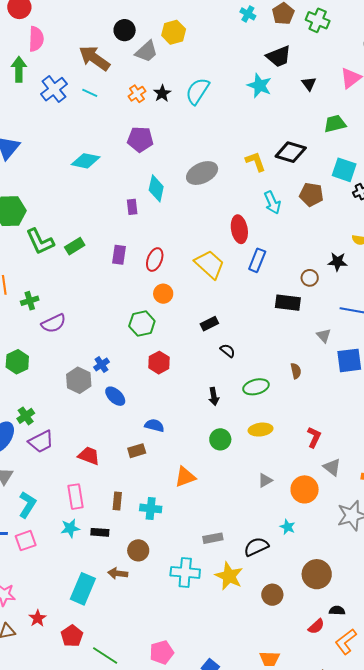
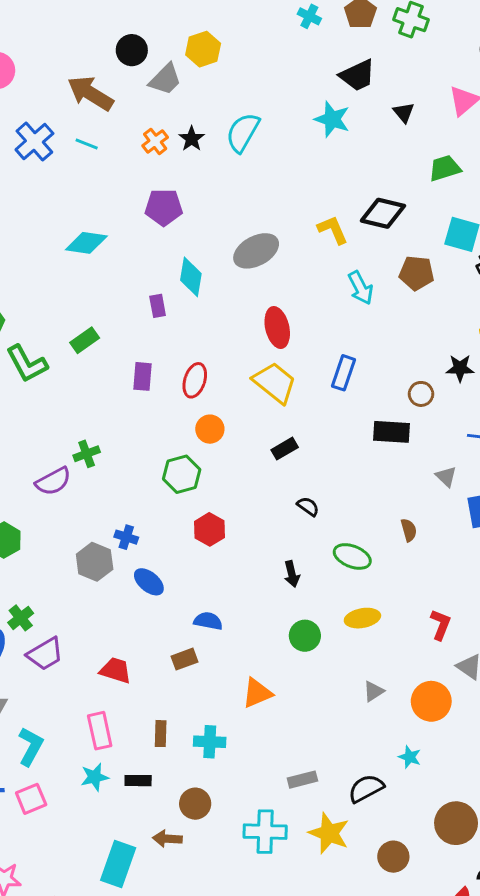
red ellipse: (239, 229) -> (277, 328), moved
green rectangle: (75, 246) -> (85, 340), moved
green cross: (30, 301) -> (87, 454), moved
black rectangle: (209, 324) -> (285, 449), moved
blue cross: (101, 365) -> (126, 537), turned -35
green ellipse: (256, 387) -> (352, 556), turned 40

